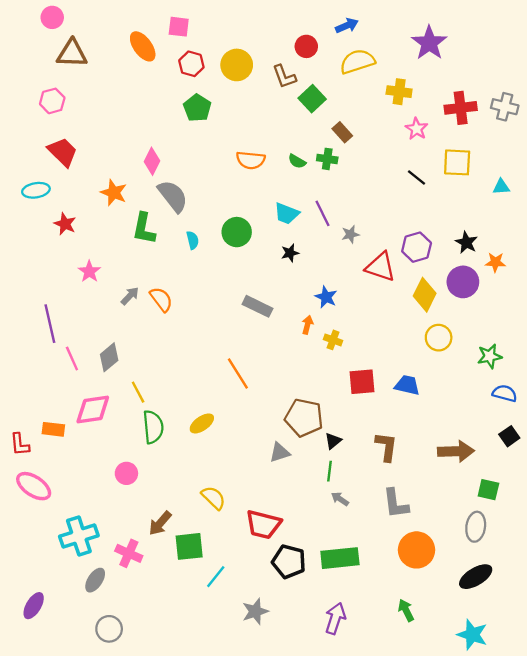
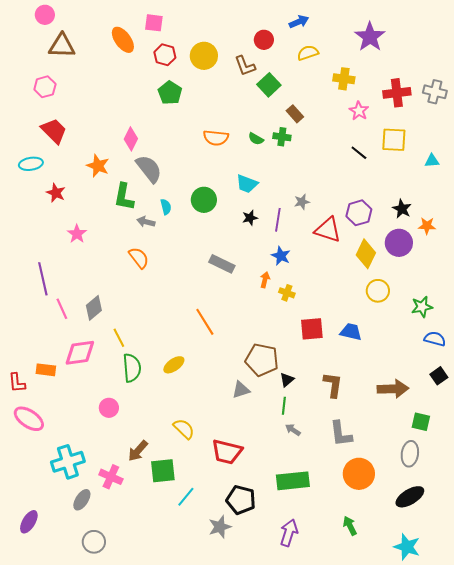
yellow semicircle: (357, 61) -> (308, 53), size x0.7
purple line: (323, 213) -> (278, 220), moved, turned 35
gray arrow: (130, 296) -> (146, 222), moved, turned -120
black pentagon: (289, 562) -> (241, 500), moved

